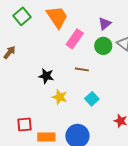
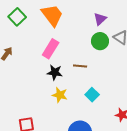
pink rectangle: (75, 39) -> (51, 49), moved
black star: (46, 76) -> (55, 72), moved

